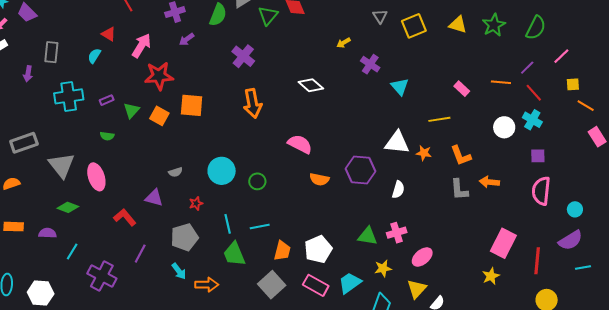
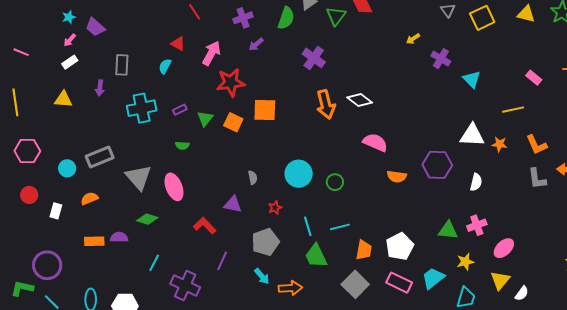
white diamond: (311, 85) -> (360, 100), moved
gray semicircle: (175, 172) -> (253, 178), turned -80
purple semicircle: (48, 233) -> (119, 237), moved

